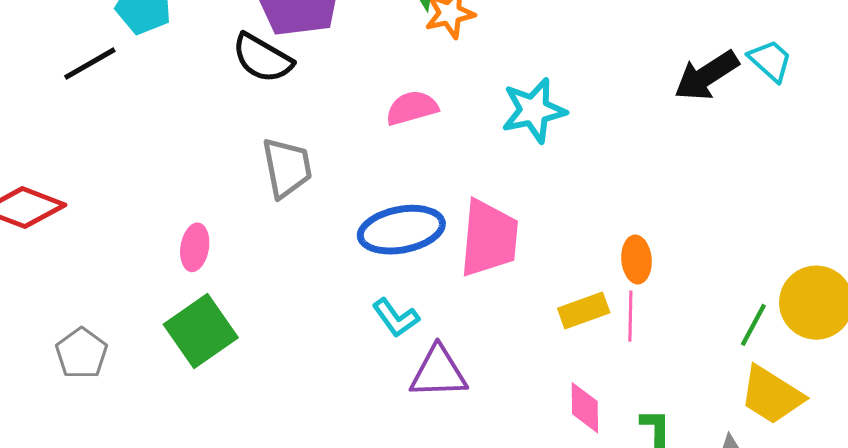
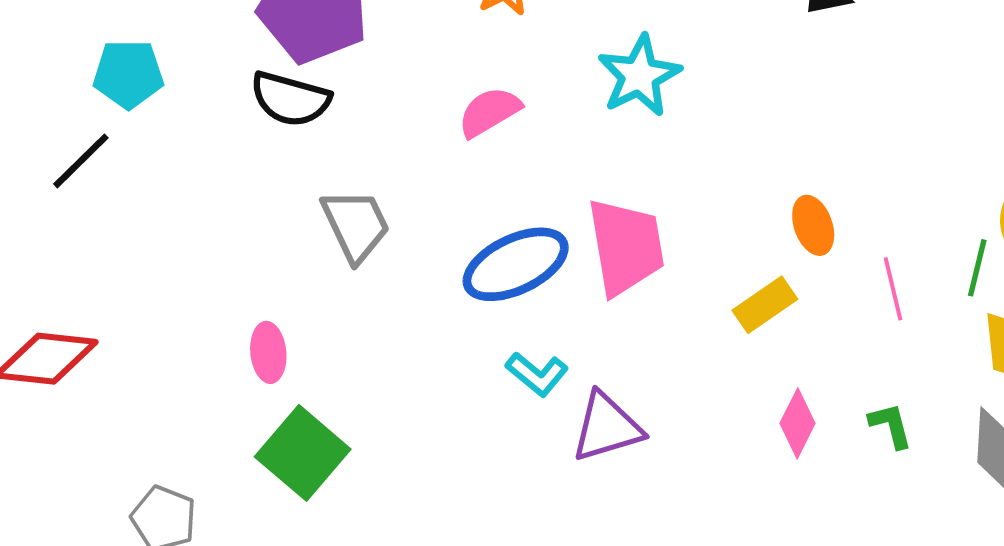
pink line: (630, 316) -> (893, 289), moved
pink diamond: (585, 408) -> (797, 423), turned 42

